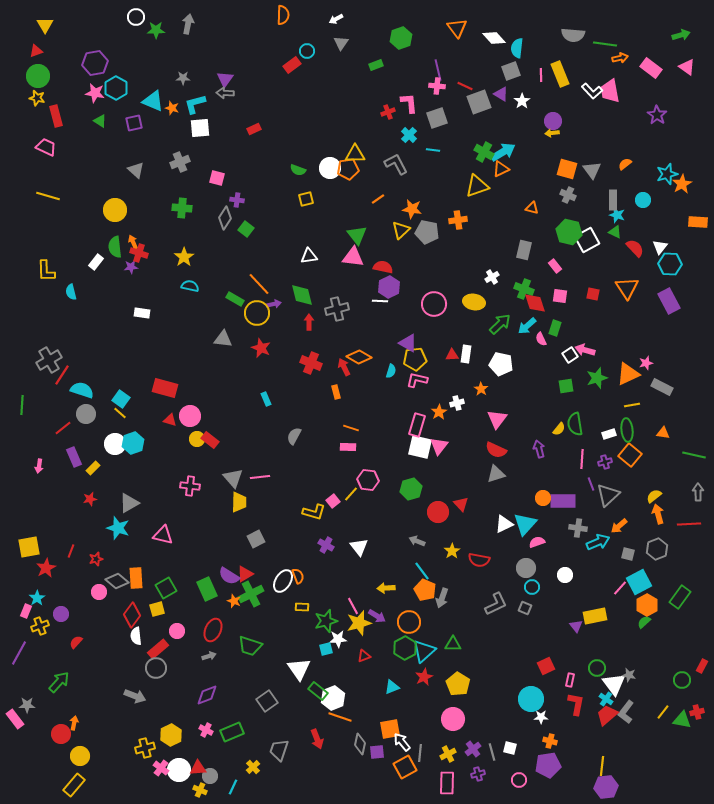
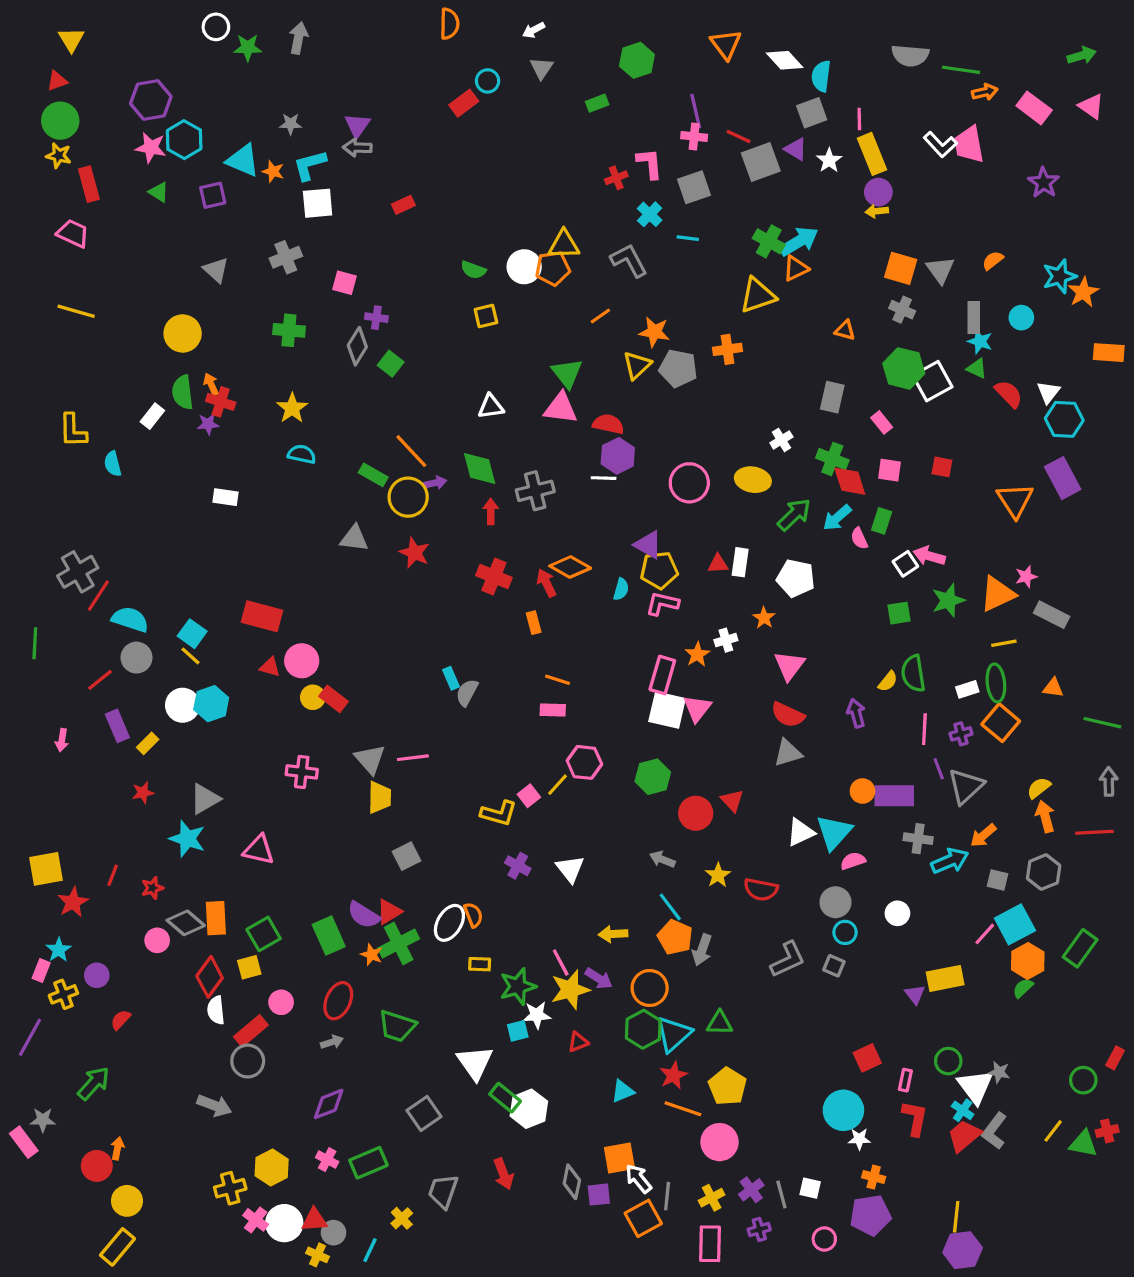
yellow rectangle: (560, 74) -> (872, 154), moved
orange triangle: (627, 288) -> (1015, 500), moved
cyan rectangle: (266, 399) -> (451, 678), moved
orange line: (340, 717) -> (683, 1109), moved

